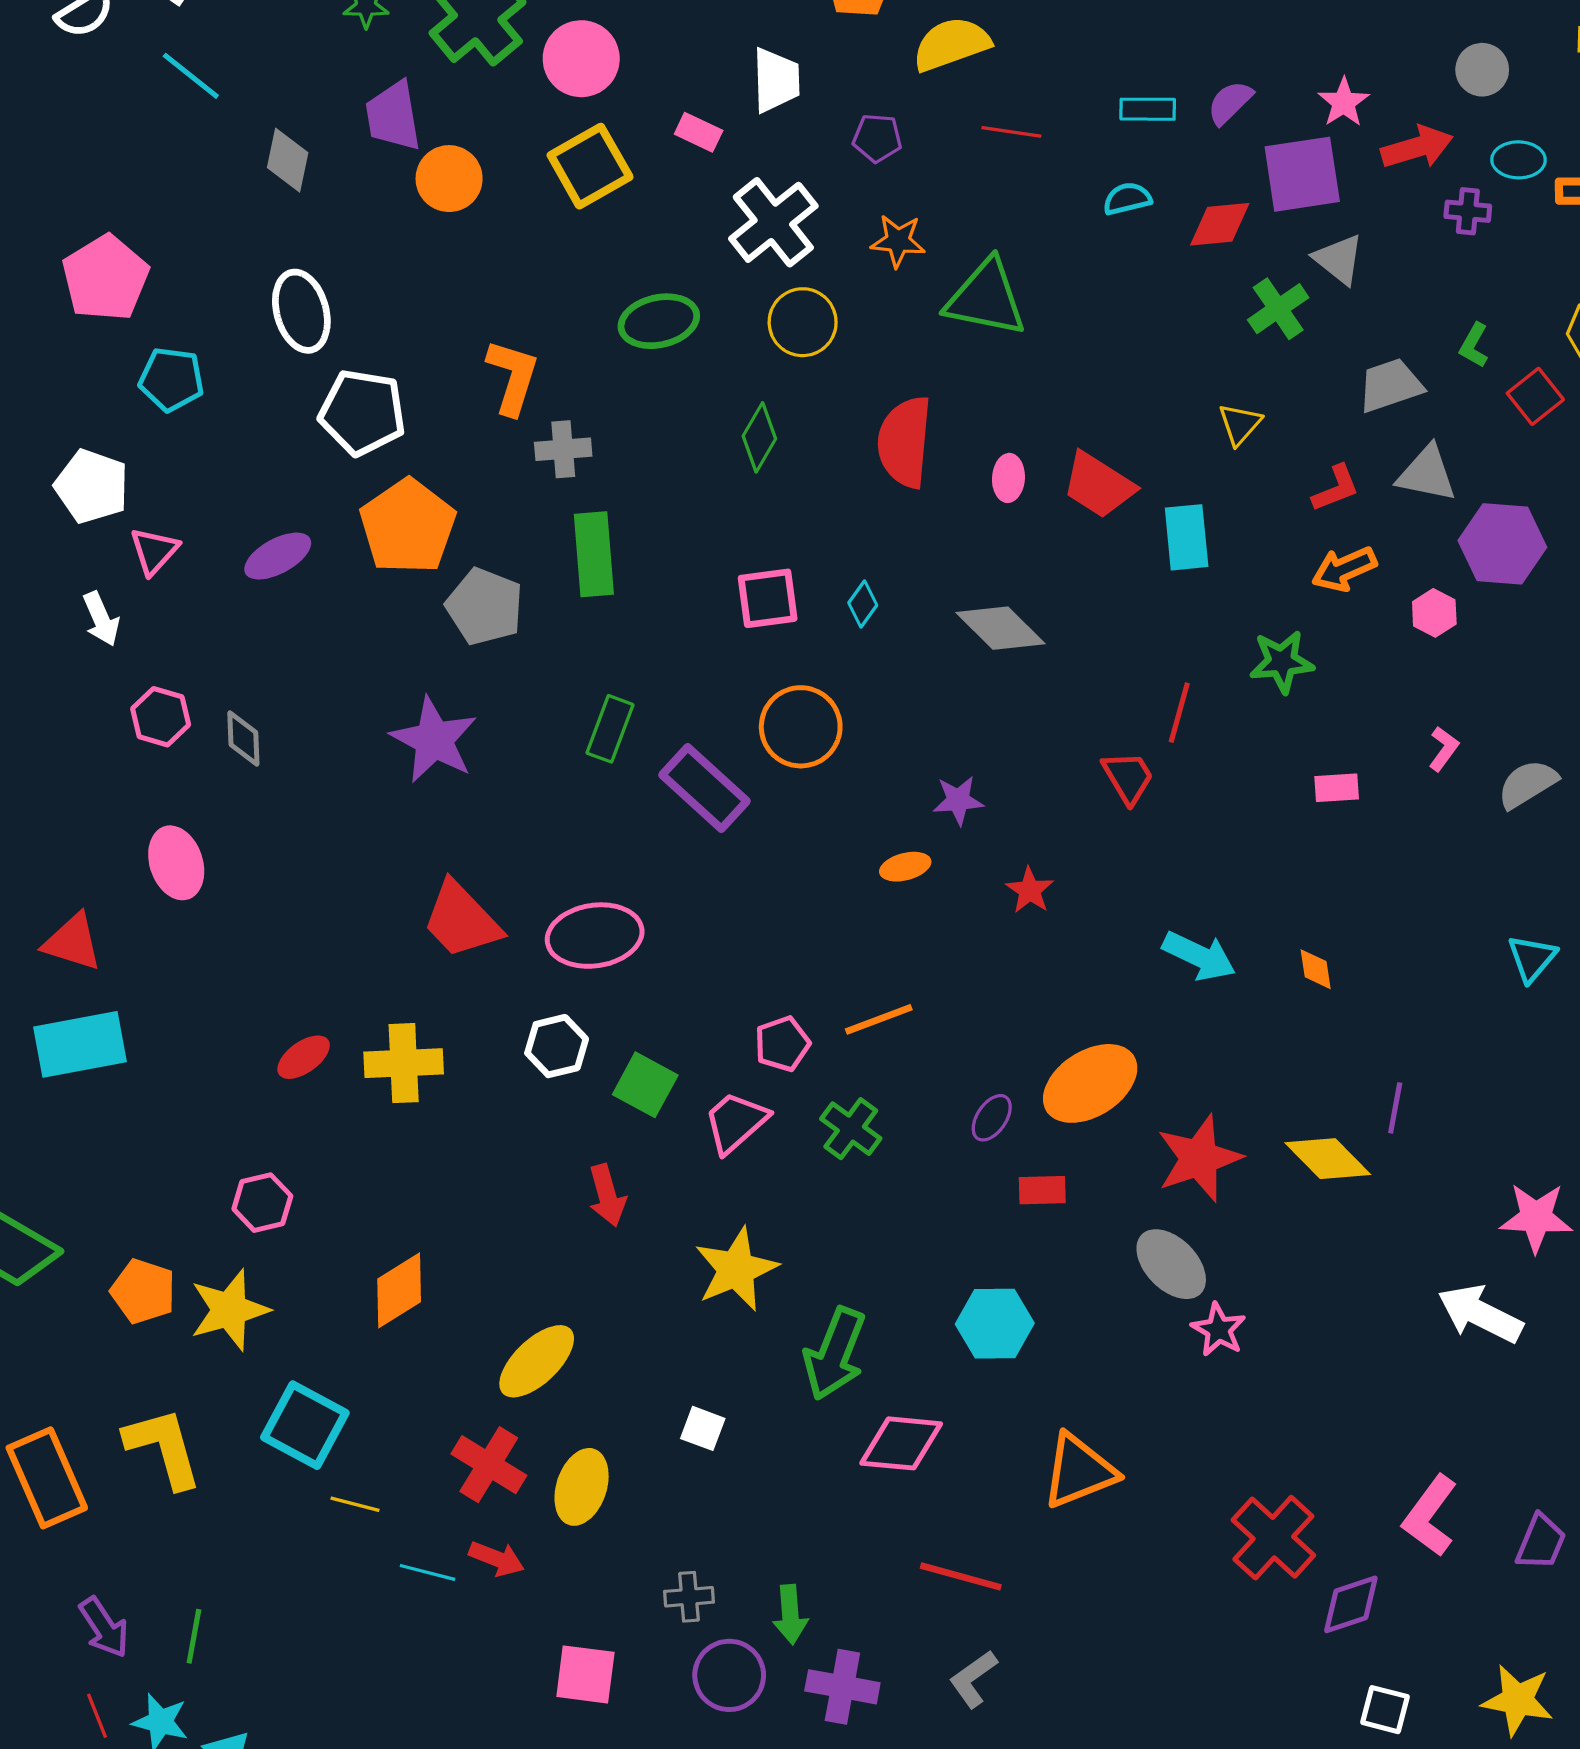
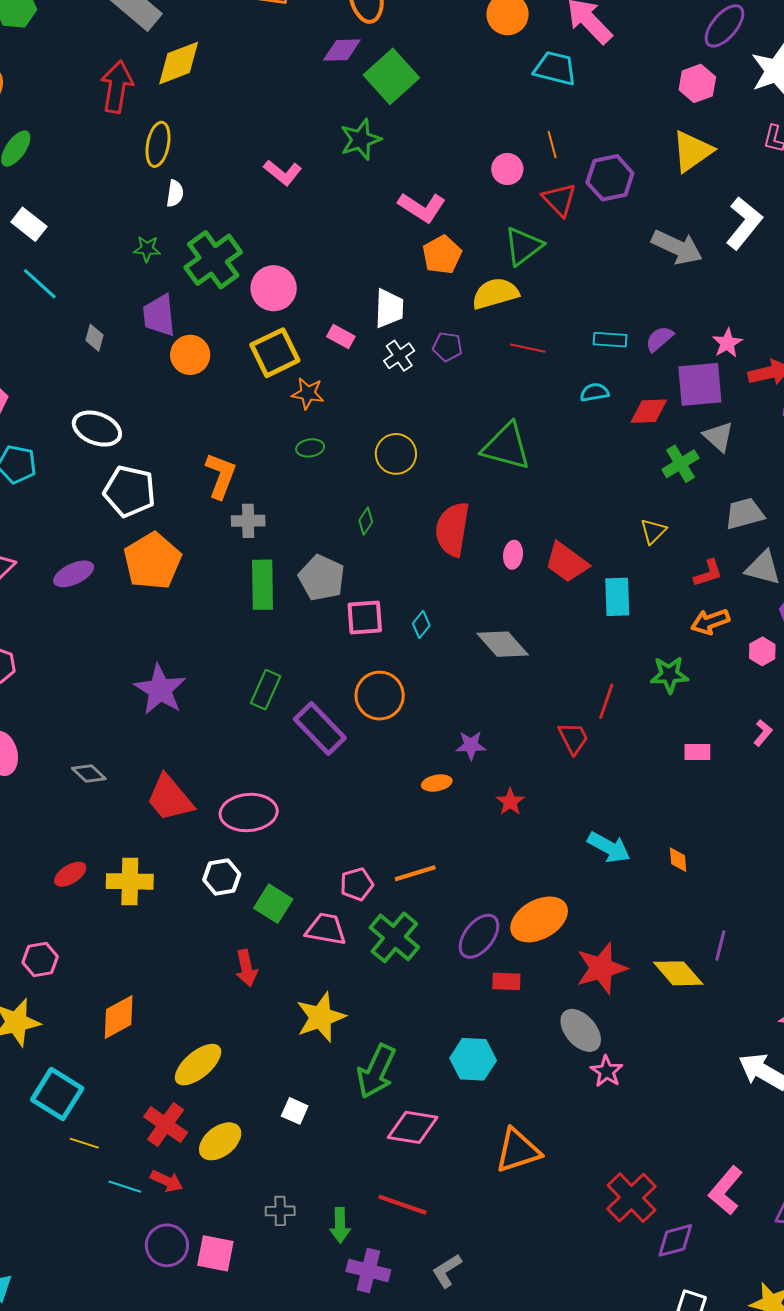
gray diamond: (288, 160) -> (94, 338), size x0.7
white cross: (773, 222) -> (399, 356), moved, size x0.6
orange star: (898, 241) -> (308, 393), moved
white ellipse: (301, 311) -> (97, 429), turned -57
green ellipse: (659, 321) -> (310, 448), size x0.6
green diamond: (759, 437) -> (366, 521), size x0.7
gray pentagon: (485, 607) -> (322, 578), moved
gray diamond: (243, 739) -> (89, 774), moved, turned -48
purple ellipse: (992, 1118) -> (479, 936), size x1.6
pink trapezoid: (736, 1122) -> (326, 929), turned 48
green cross: (851, 1129) -> (394, 937), size x1.4
yellow ellipse: (582, 1487) -> (220, 1141), turned 30
red line: (961, 1576) -> (402, 1205), moved
purple circle: (729, 1675) -> (167, 1245), moved

